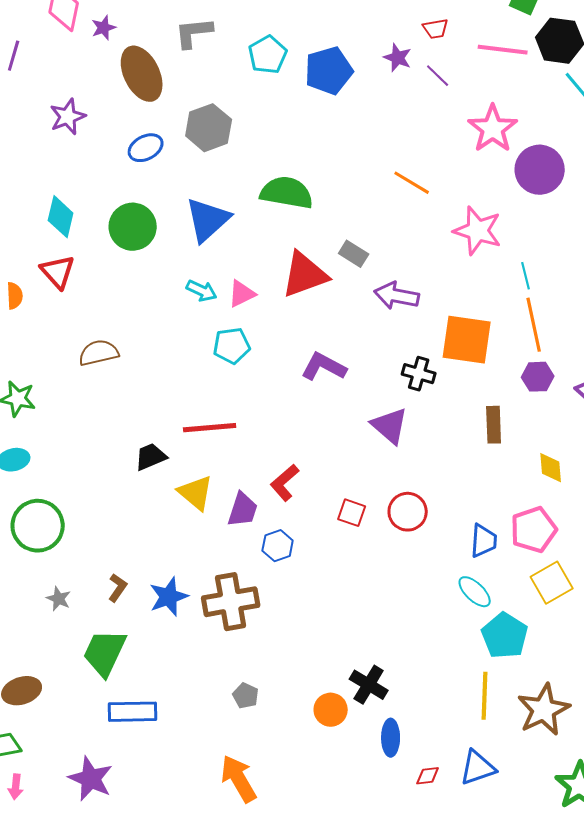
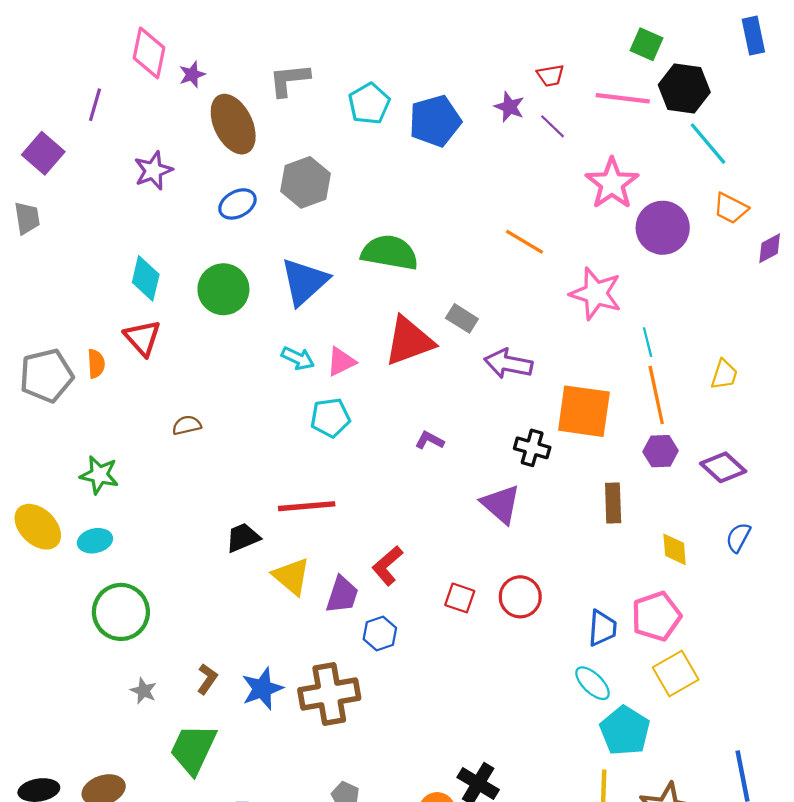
brown semicircle: (99, 353) -> (187, 425), size x0.7
purple L-shape: (324, 367) -> (430, 440), size x0.6

